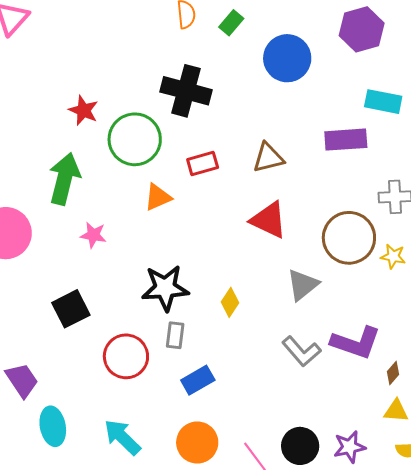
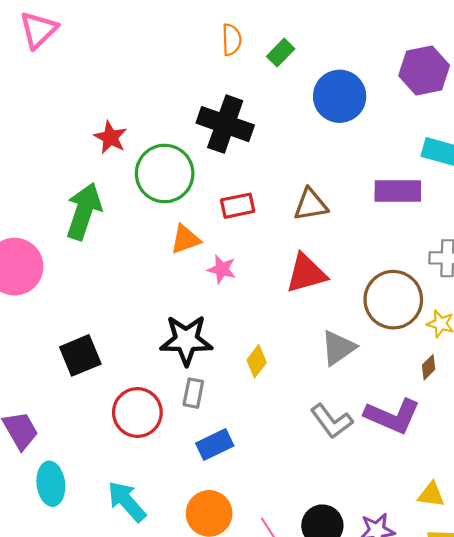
red triangle: (269, 220) -> (306, 273), turned -45
pink star: (93, 235) -> (222, 269), moved
brown diamond: (393, 373) -> (429, 367), moved

